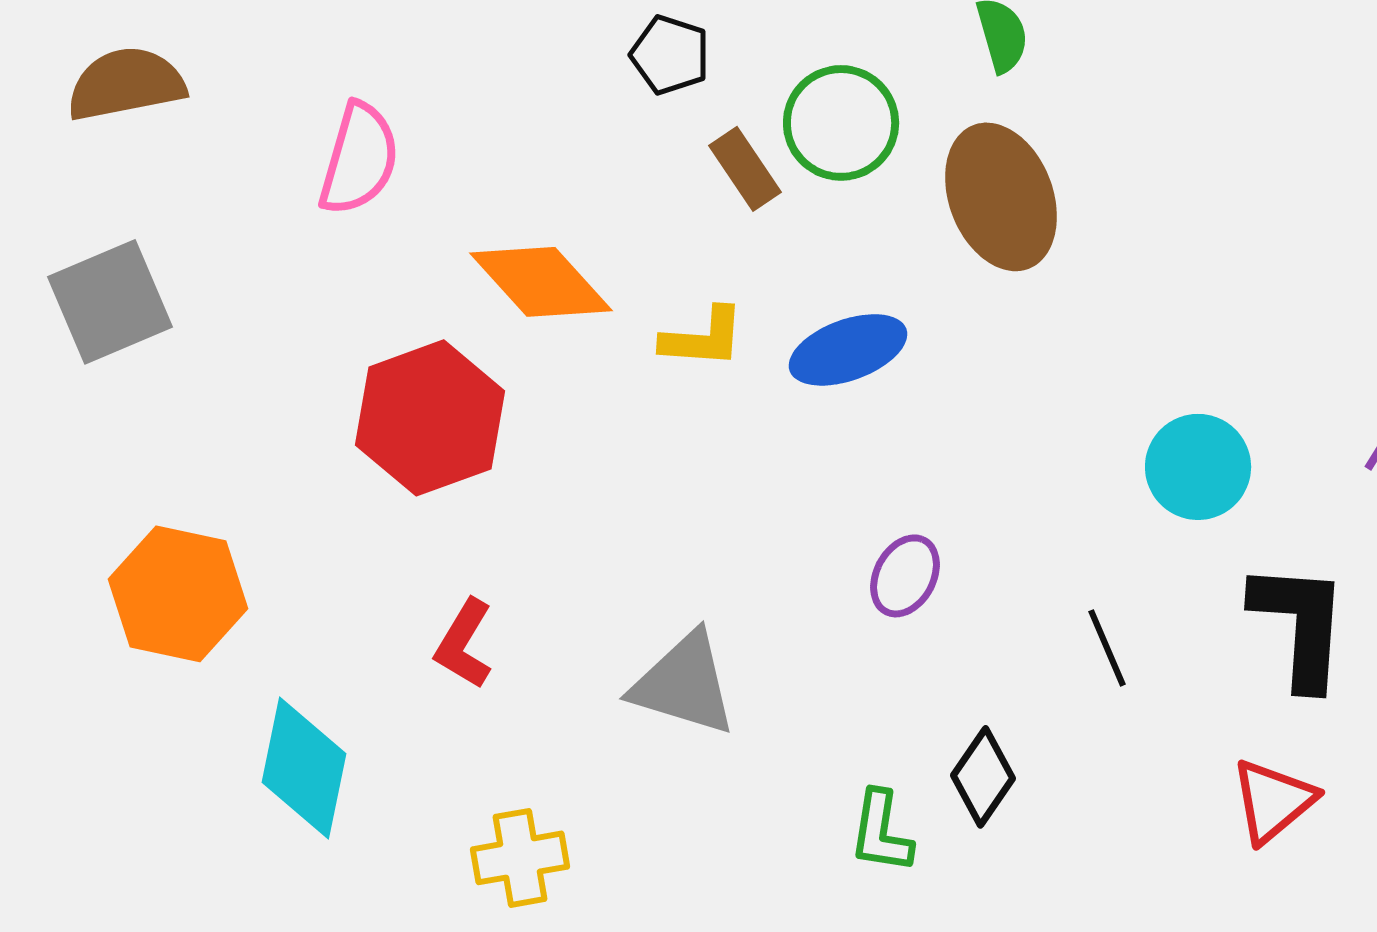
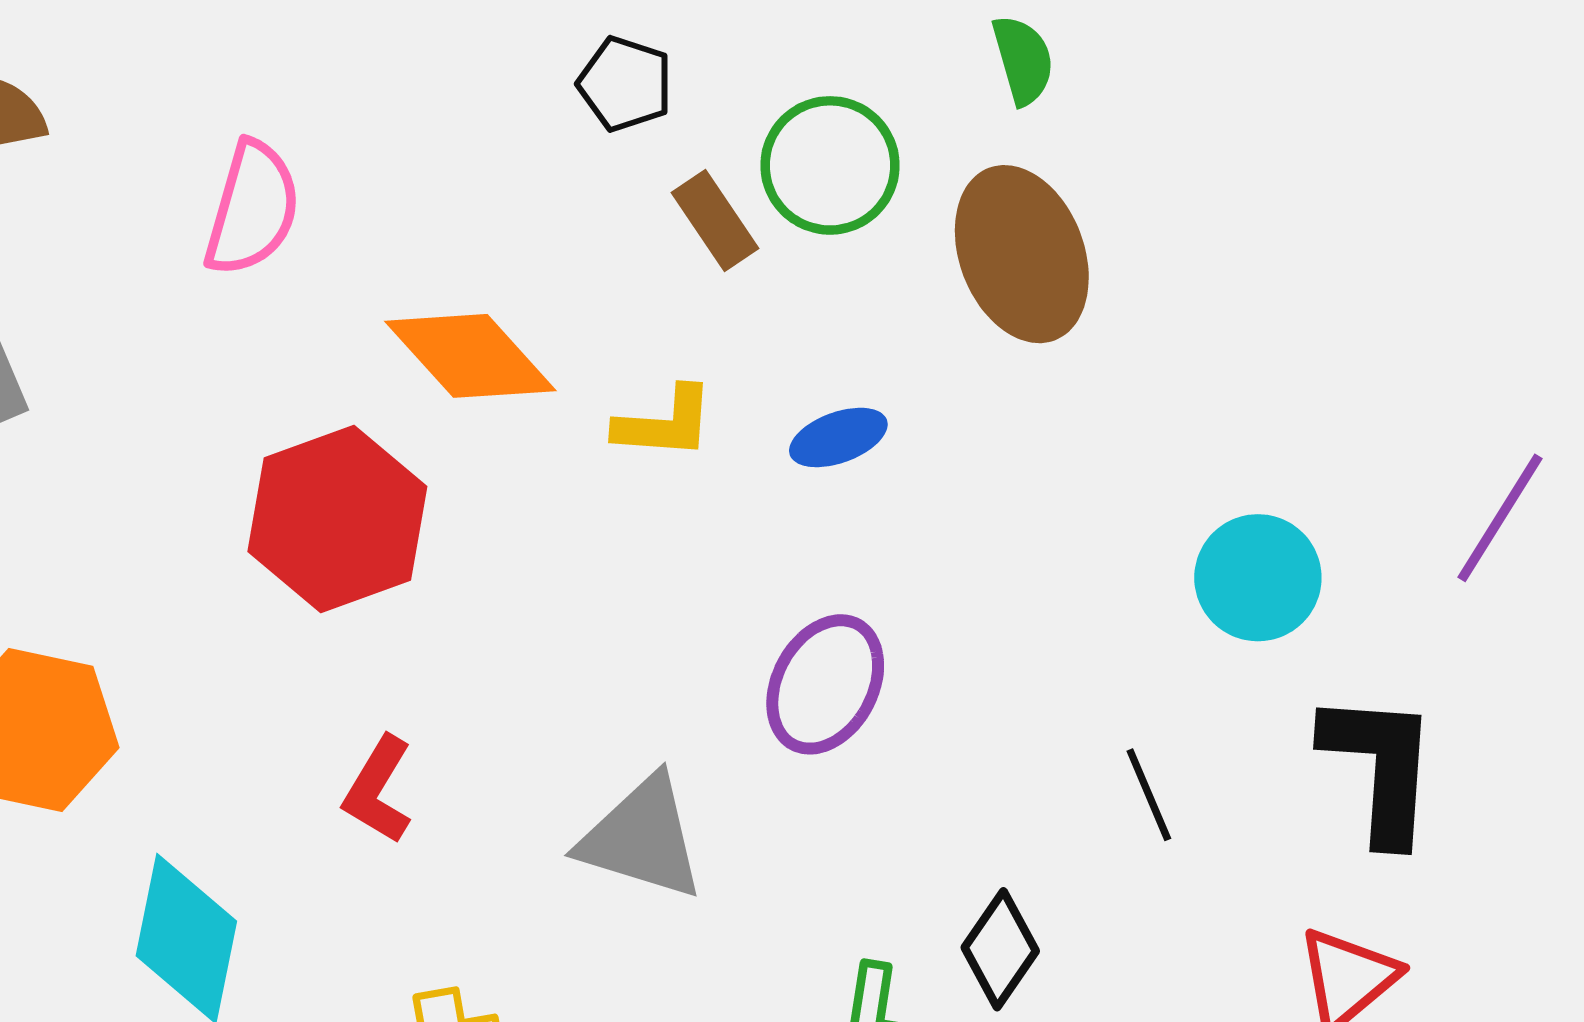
blue ellipse: (848, 350) -> (838, 437), size x0.7
purple ellipse: (905, 576) -> (825, 684), moved, size x1.4

